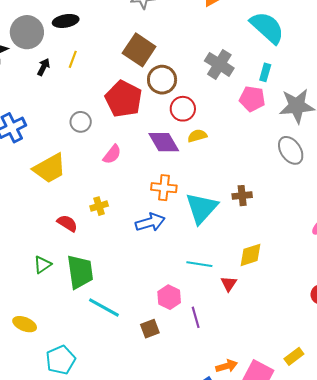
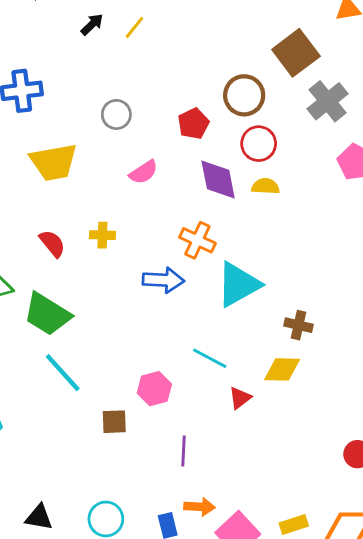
brown square: (139, 50) -> (296, 53), moved
red pentagon: (124, 99) -> (193, 124), moved, size x0.6
brown cross: (242, 196) -> (298, 325), moved
green trapezoid: (80, 272) -> (47, 314), turned 111
purple line: (196, 317) -> (184, 451), moved

